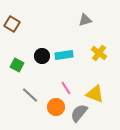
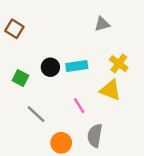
yellow triangle: (95, 94) -> (110, 90), moved
orange circle: (56, 107) -> (61, 143), moved
gray semicircle: (79, 113) -> (95, 136), turned -30

